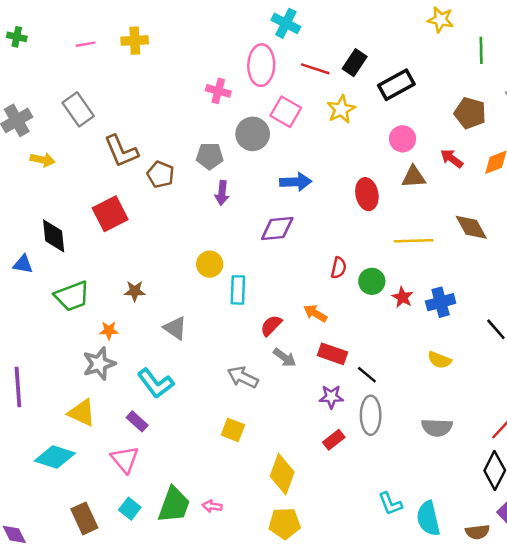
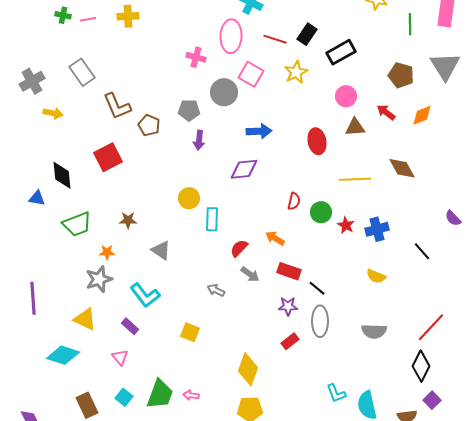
green cross: (17, 37) -> (63, 15), moved
gray arrow: (243, 377) -> (216, 290), size x0.7
yellow square: (233, 430) -> (190, 332), moved
pink triangle: (125, 459) -> (120, 357), size x0.7

